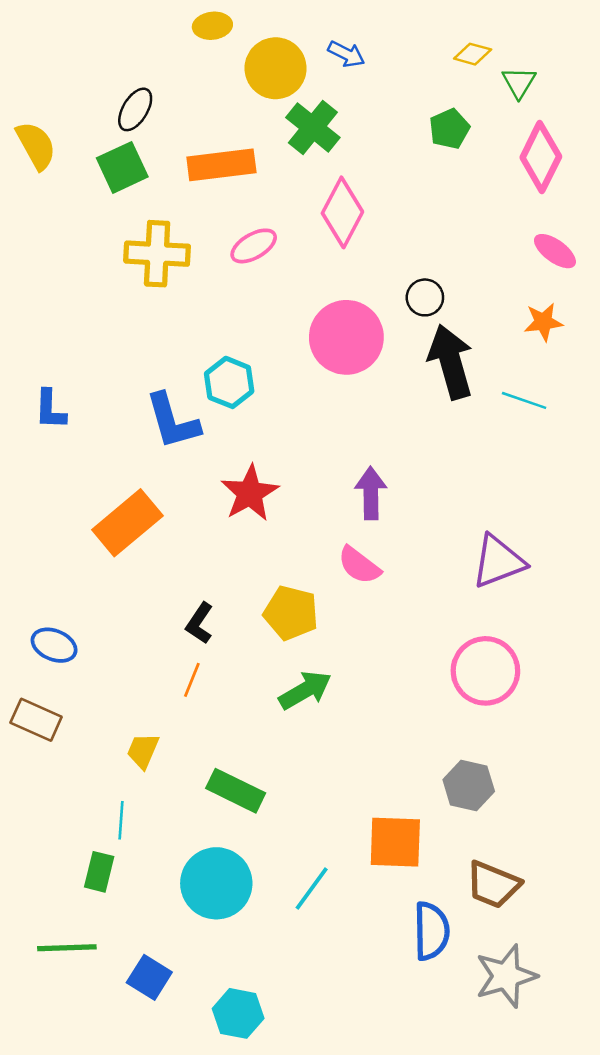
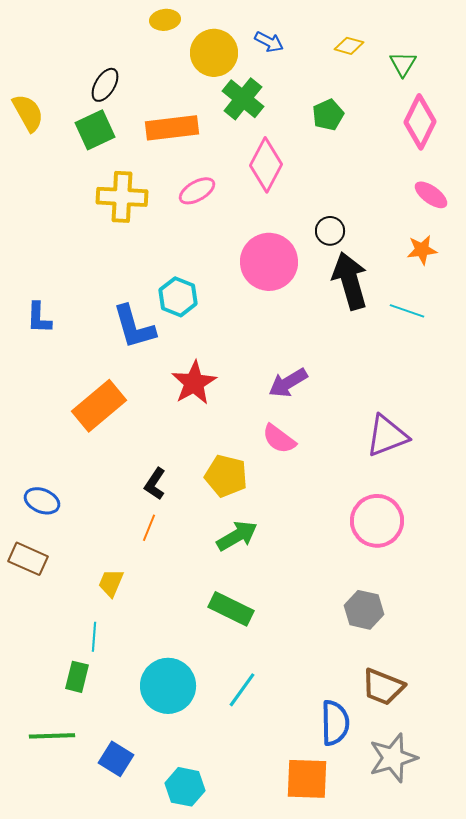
yellow diamond: (473, 54) -> (349, 46), moved
green pentagon: (449, 129) -> (328, 115), moved
purple arrow: (371, 493) -> (288, 383), turned -120
green rectangle: (236, 791) -> (231, 609), moved
orange square: (395, 842) -> (307, 779), moved

